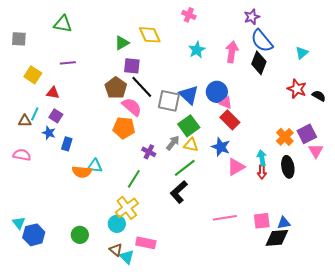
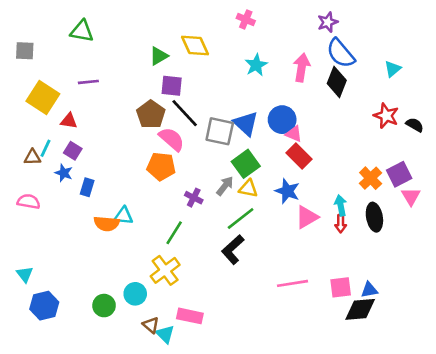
yellow square: (33, 75) -> (43, 98), size x1.4
cyan triangle: (19, 223) -> (25, 274), moved
cyan circle: (117, 224) -> (135, 294), moved

